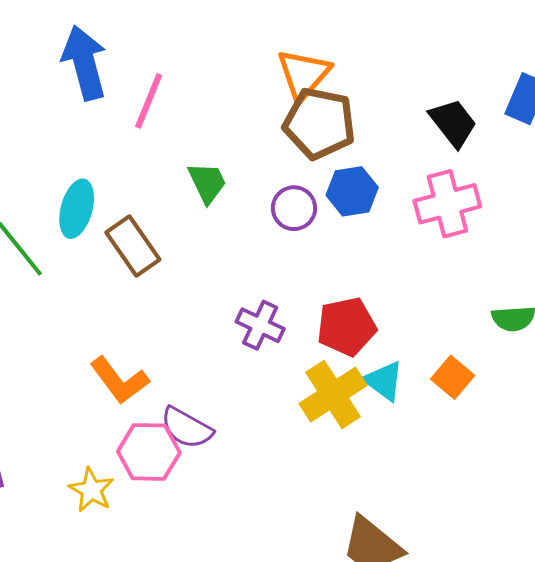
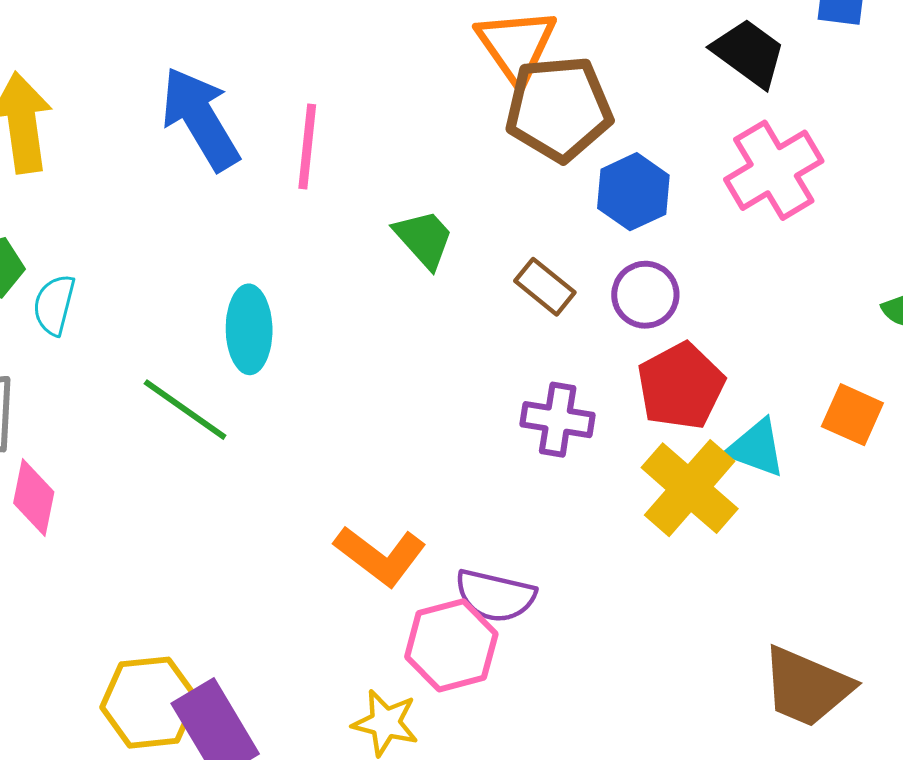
purple circle: (294, 208) -> (645, 295), moved
brown rectangle: (133, 246) -> (545, 287), moved, size x0.7

